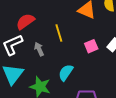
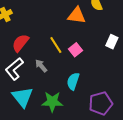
pink square: (91, 46) -> (76, 50), moved

